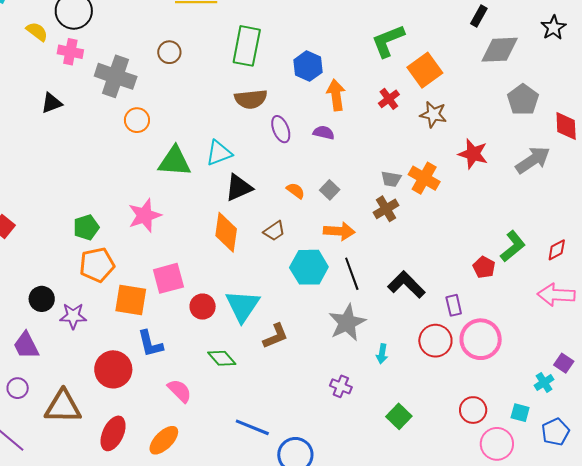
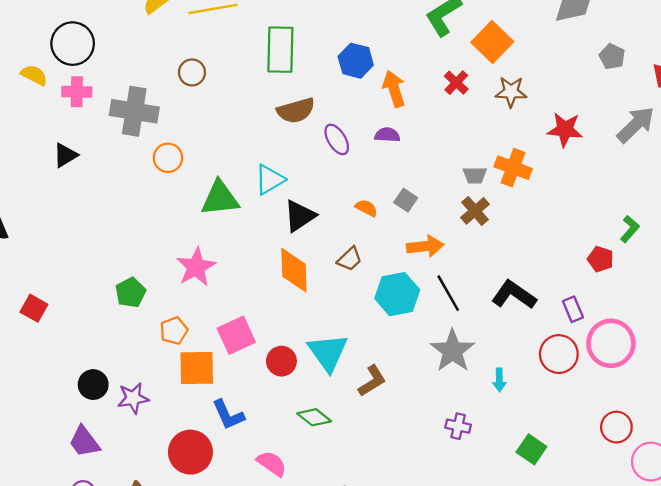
gray pentagon: (523, 100) -> (612, 57), size x0.7
green L-shape: (513, 246) -> (630, 229), size x0.7
orange pentagon: (97, 265) -> (174, 331), moved, size x0.7

